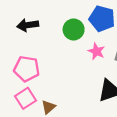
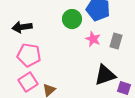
black arrow: (28, 25) -> (22, 27), moved

